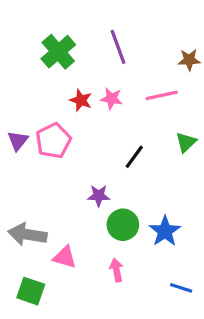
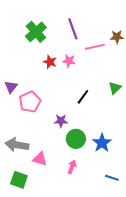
pink line: (162, 95) -> (95, 47), moved
pink pentagon: (53, 141) -> (30, 102), moved
pink arrow: (116, 270) -> (72, 167), turned 32

